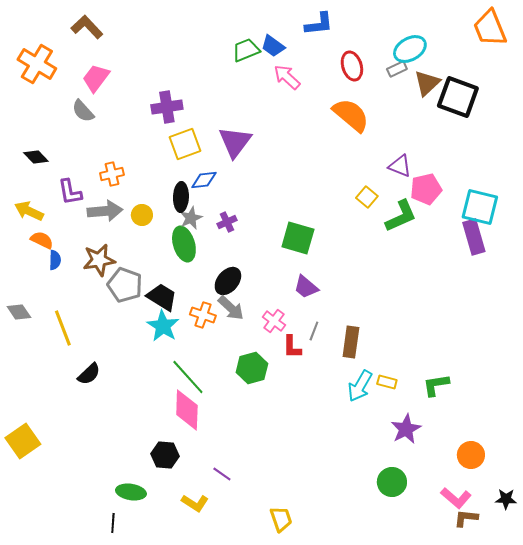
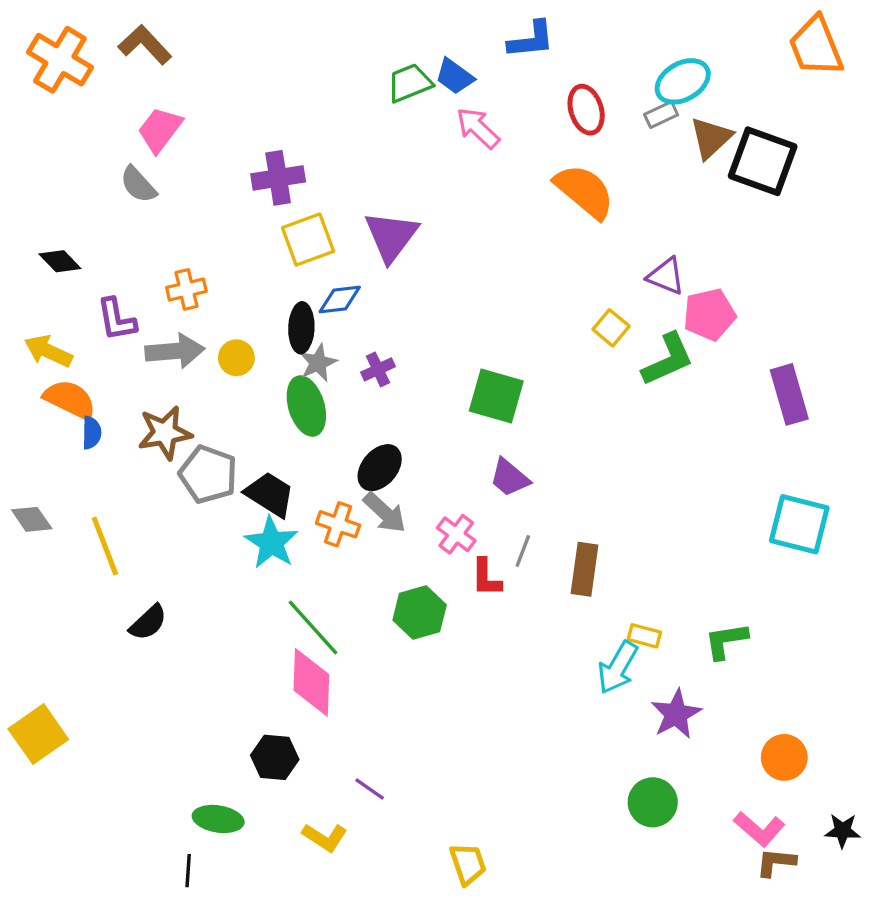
orange cross: (37, 64) -> (60, 60), moved
cyan square: (480, 207) -> (799, 524), moved
orange semicircle: (42, 240) -> (70, 399), size x1.4
cyan arrow: (360, 386) -> (618, 667), moved

